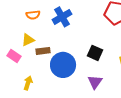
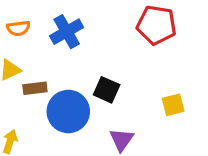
black square: (95, 53) -> (107, 90), moved

